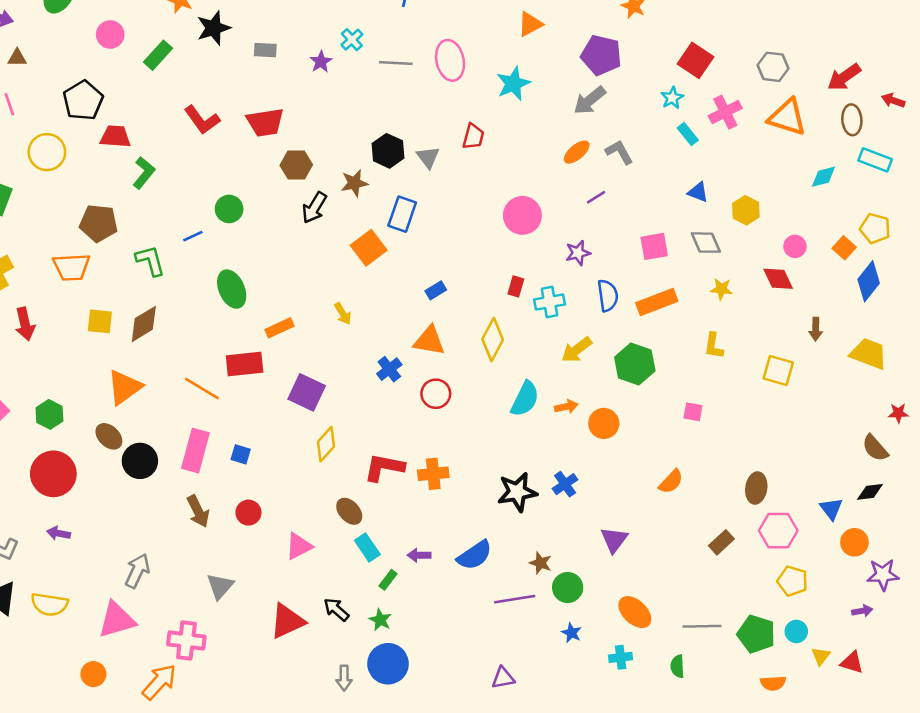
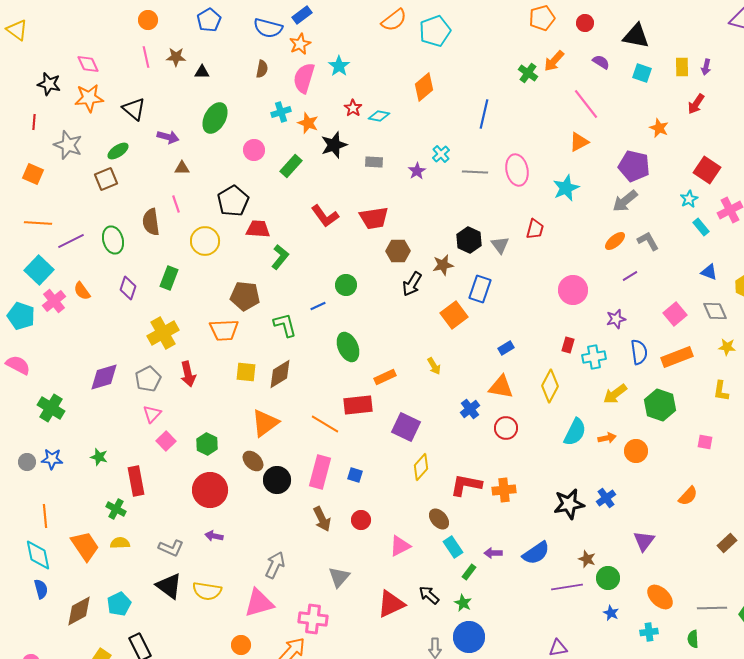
pink square: (654, 246) -> (675, 314), turned -30

